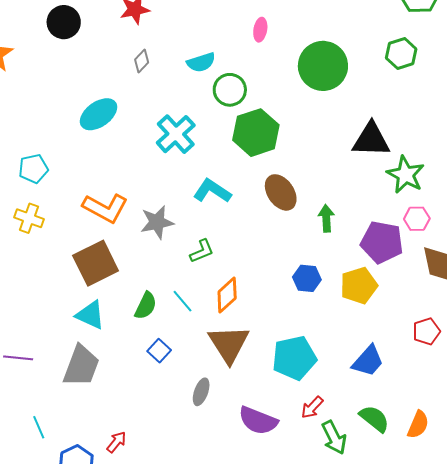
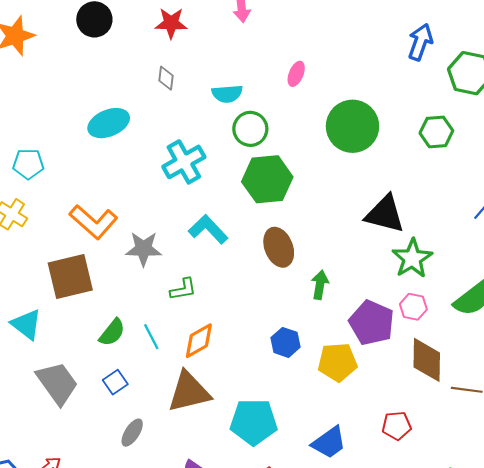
gray diamond: (142, 61) -> (166, 78), turned -50
cyan triangle: (90, 315) -> (26, 324), moved
brown triangle: (229, 344) -> (189, 392), turned 36
gray trapezoid: (81, 366) -> (57, 383), moved, turned -69
gray ellipse: (201, 392) -> (132, 433), moved

